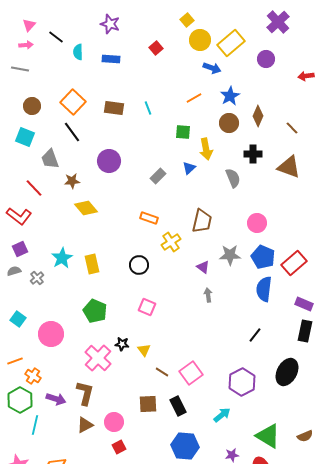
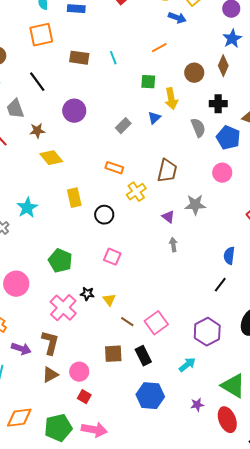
blue star: (230, 96) -> (232, 39), moved
orange square: (73, 102) -> (41, 35), moved, turned 35
blue pentagon: (263, 257) -> (228, 138), moved
yellow rectangle: (92, 264) -> (74, 198), moved
blue semicircle: (264, 289) -> (229, 256), moved, size x0.7
red square: (119, 447) -> (84, 397), turned -32

